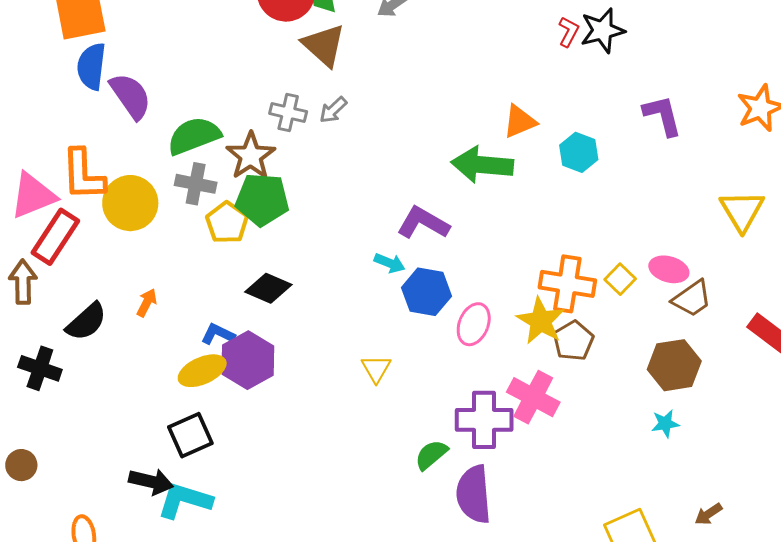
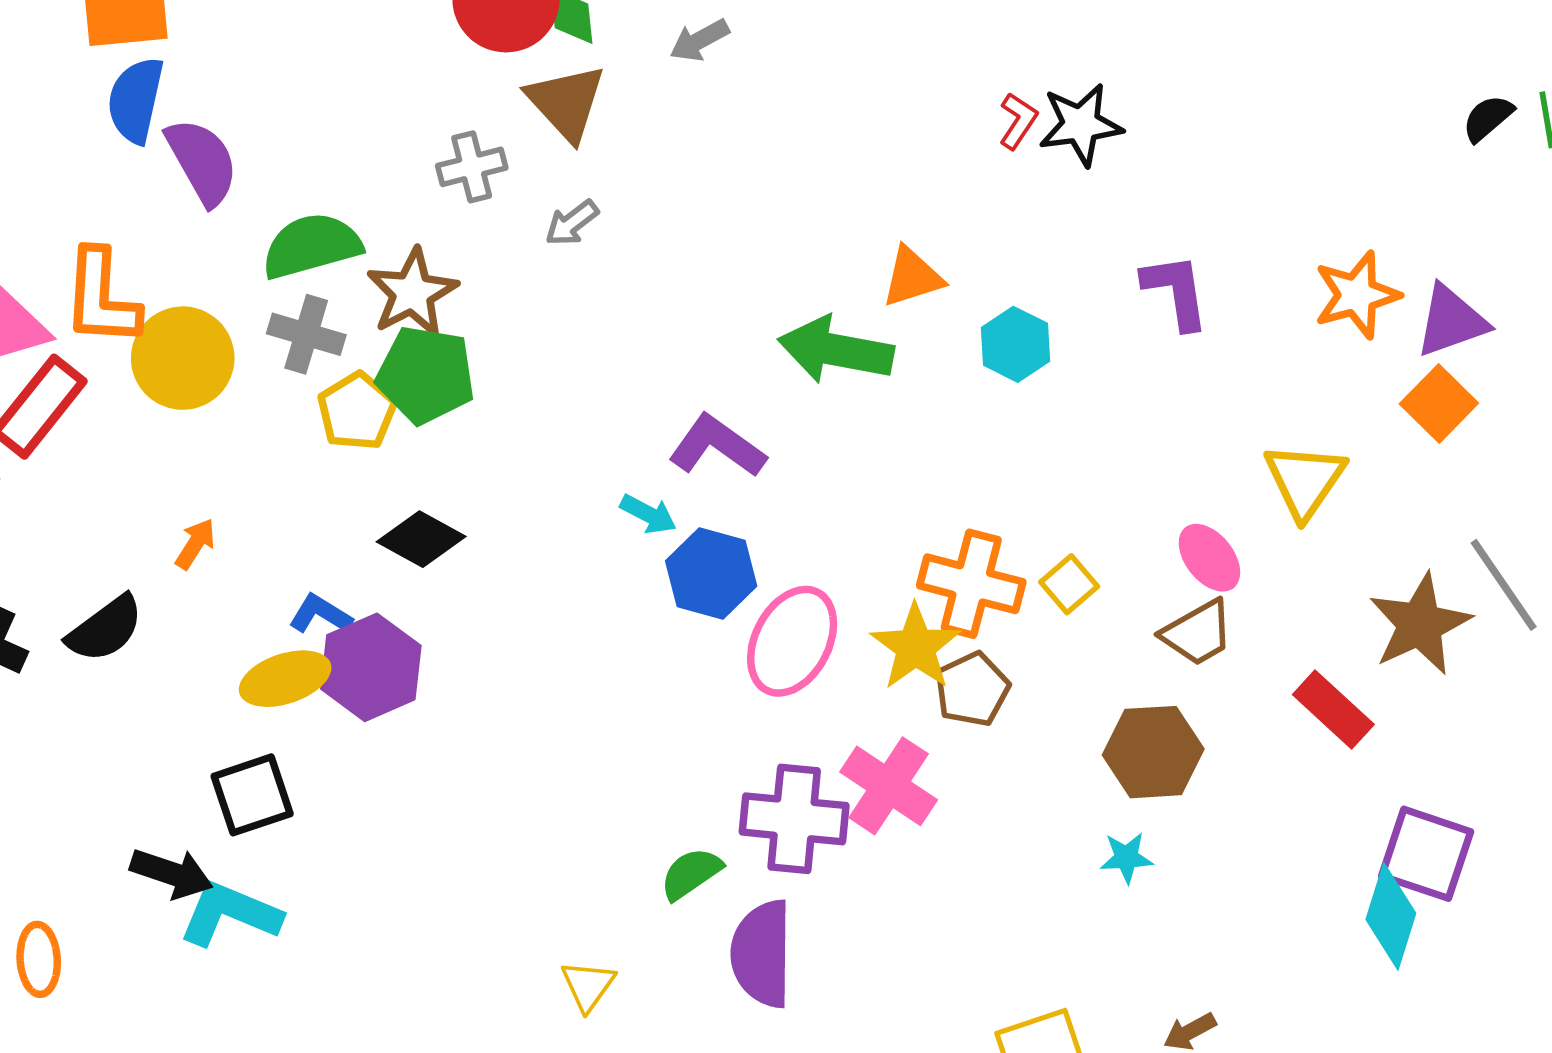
gray cross: (288, 113) -> (472, 167), moved, turned -33
pink ellipse: (669, 269) -> (1209, 558), moved, turned 30
black semicircle: (86, 322) -> (105, 629), moved
pink ellipse: (474, 324) -> (792, 641), size x1.4
yellow triangle: (376, 369) -> (588, 986), moved

